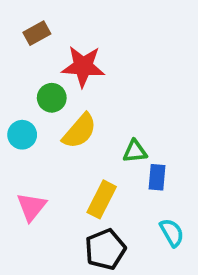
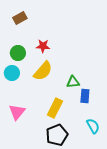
red star: (83, 66) -> (43, 46), moved, size x0.6
green circle: (52, 98) -> (18, 53), moved

